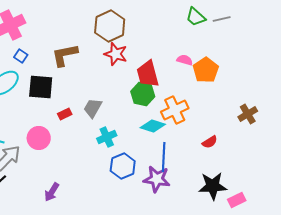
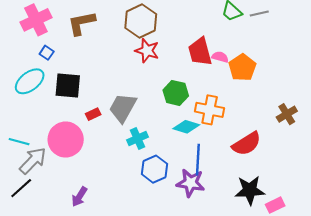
brown L-shape: (65, 55) -> (81, 23), moved
red trapezoid: (148, 74) -> (200, 52), moved
gray trapezoid: (93, 108) -> (123, 108), size x1.4
orange cross: (175, 110) -> (210, 110), turned 36
pink circle: (39, 138) -> (66, 139), size x1.4
red semicircle: (210, 142) -> (247, 144), size x1.8

